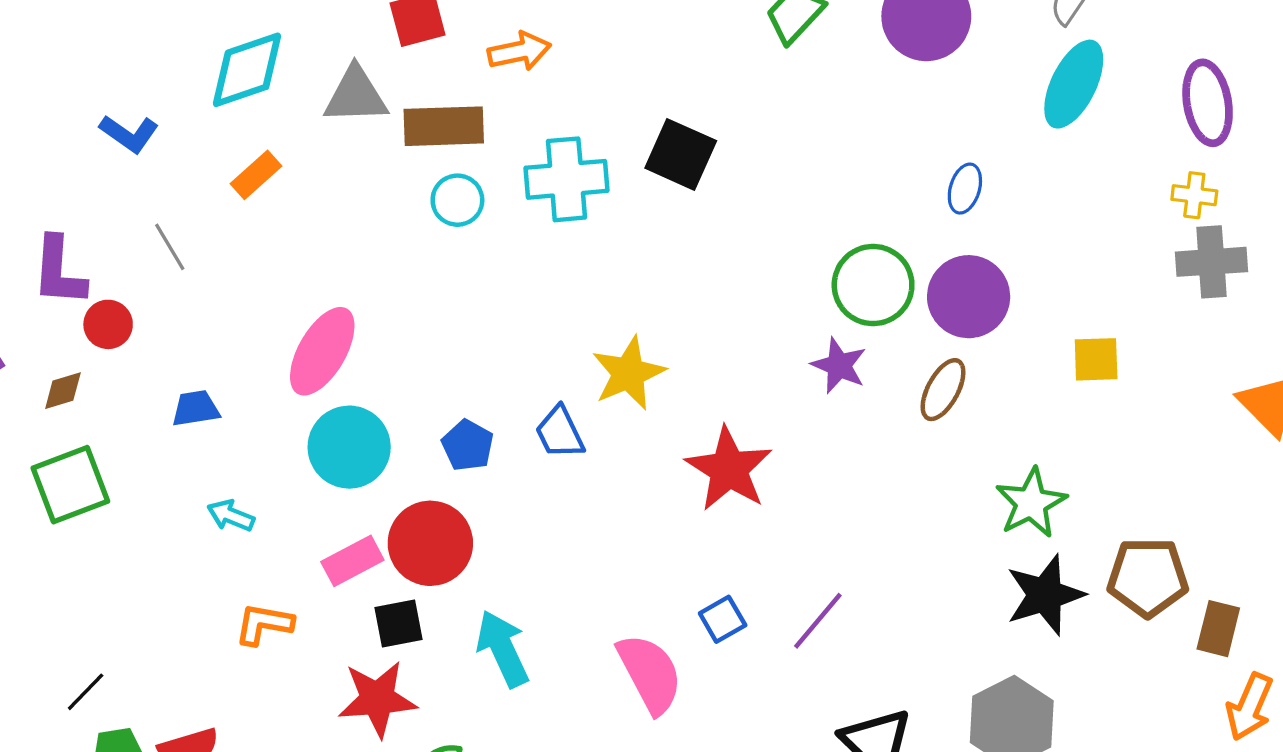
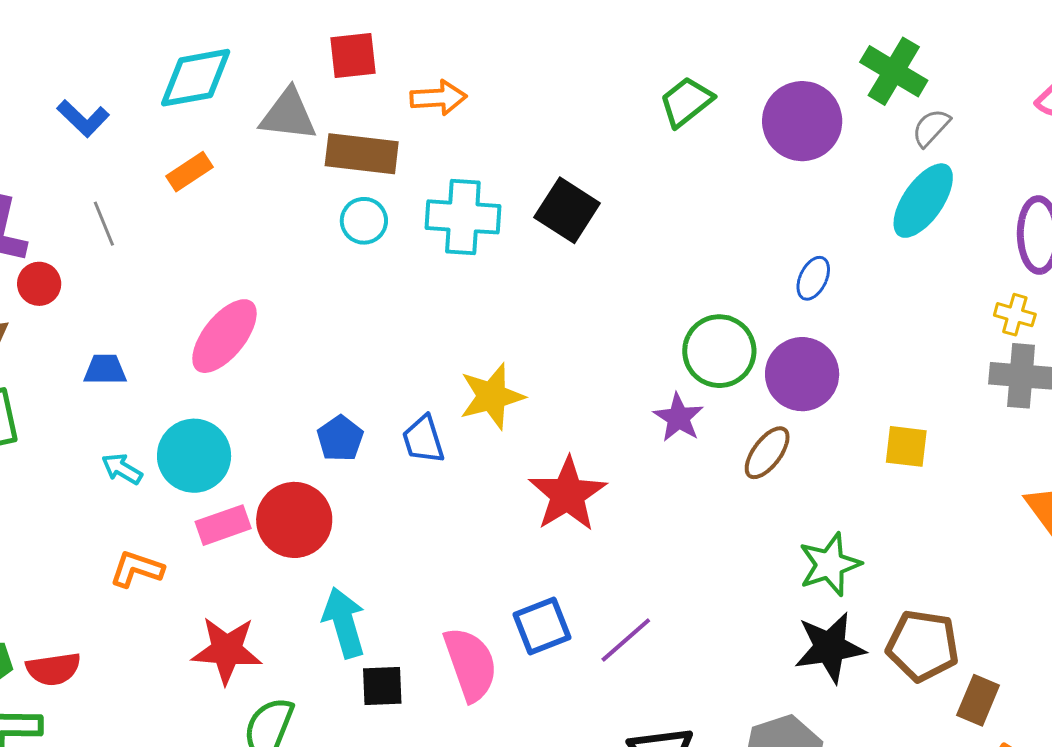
cyan circle: (349, 447) -> (194, 456), moved
blue square: (723, 619) -> (542, 626), size x1.4
black square: (398, 624) -> (382, 686), moved

